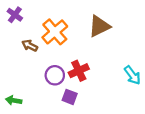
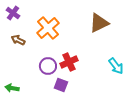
brown triangle: (99, 26) -> (99, 23), moved
brown arrow: (30, 46) -> (18, 40), moved

